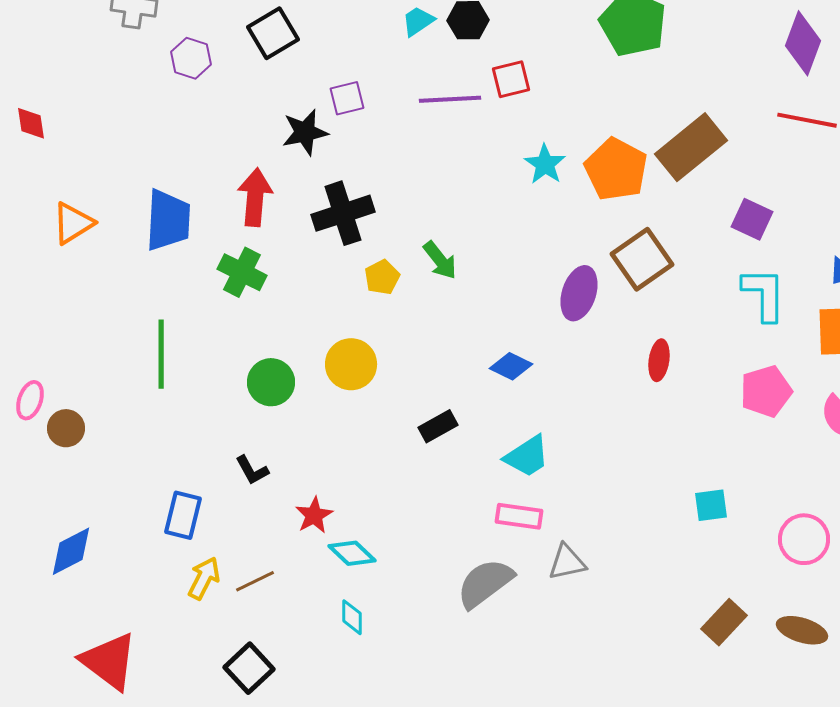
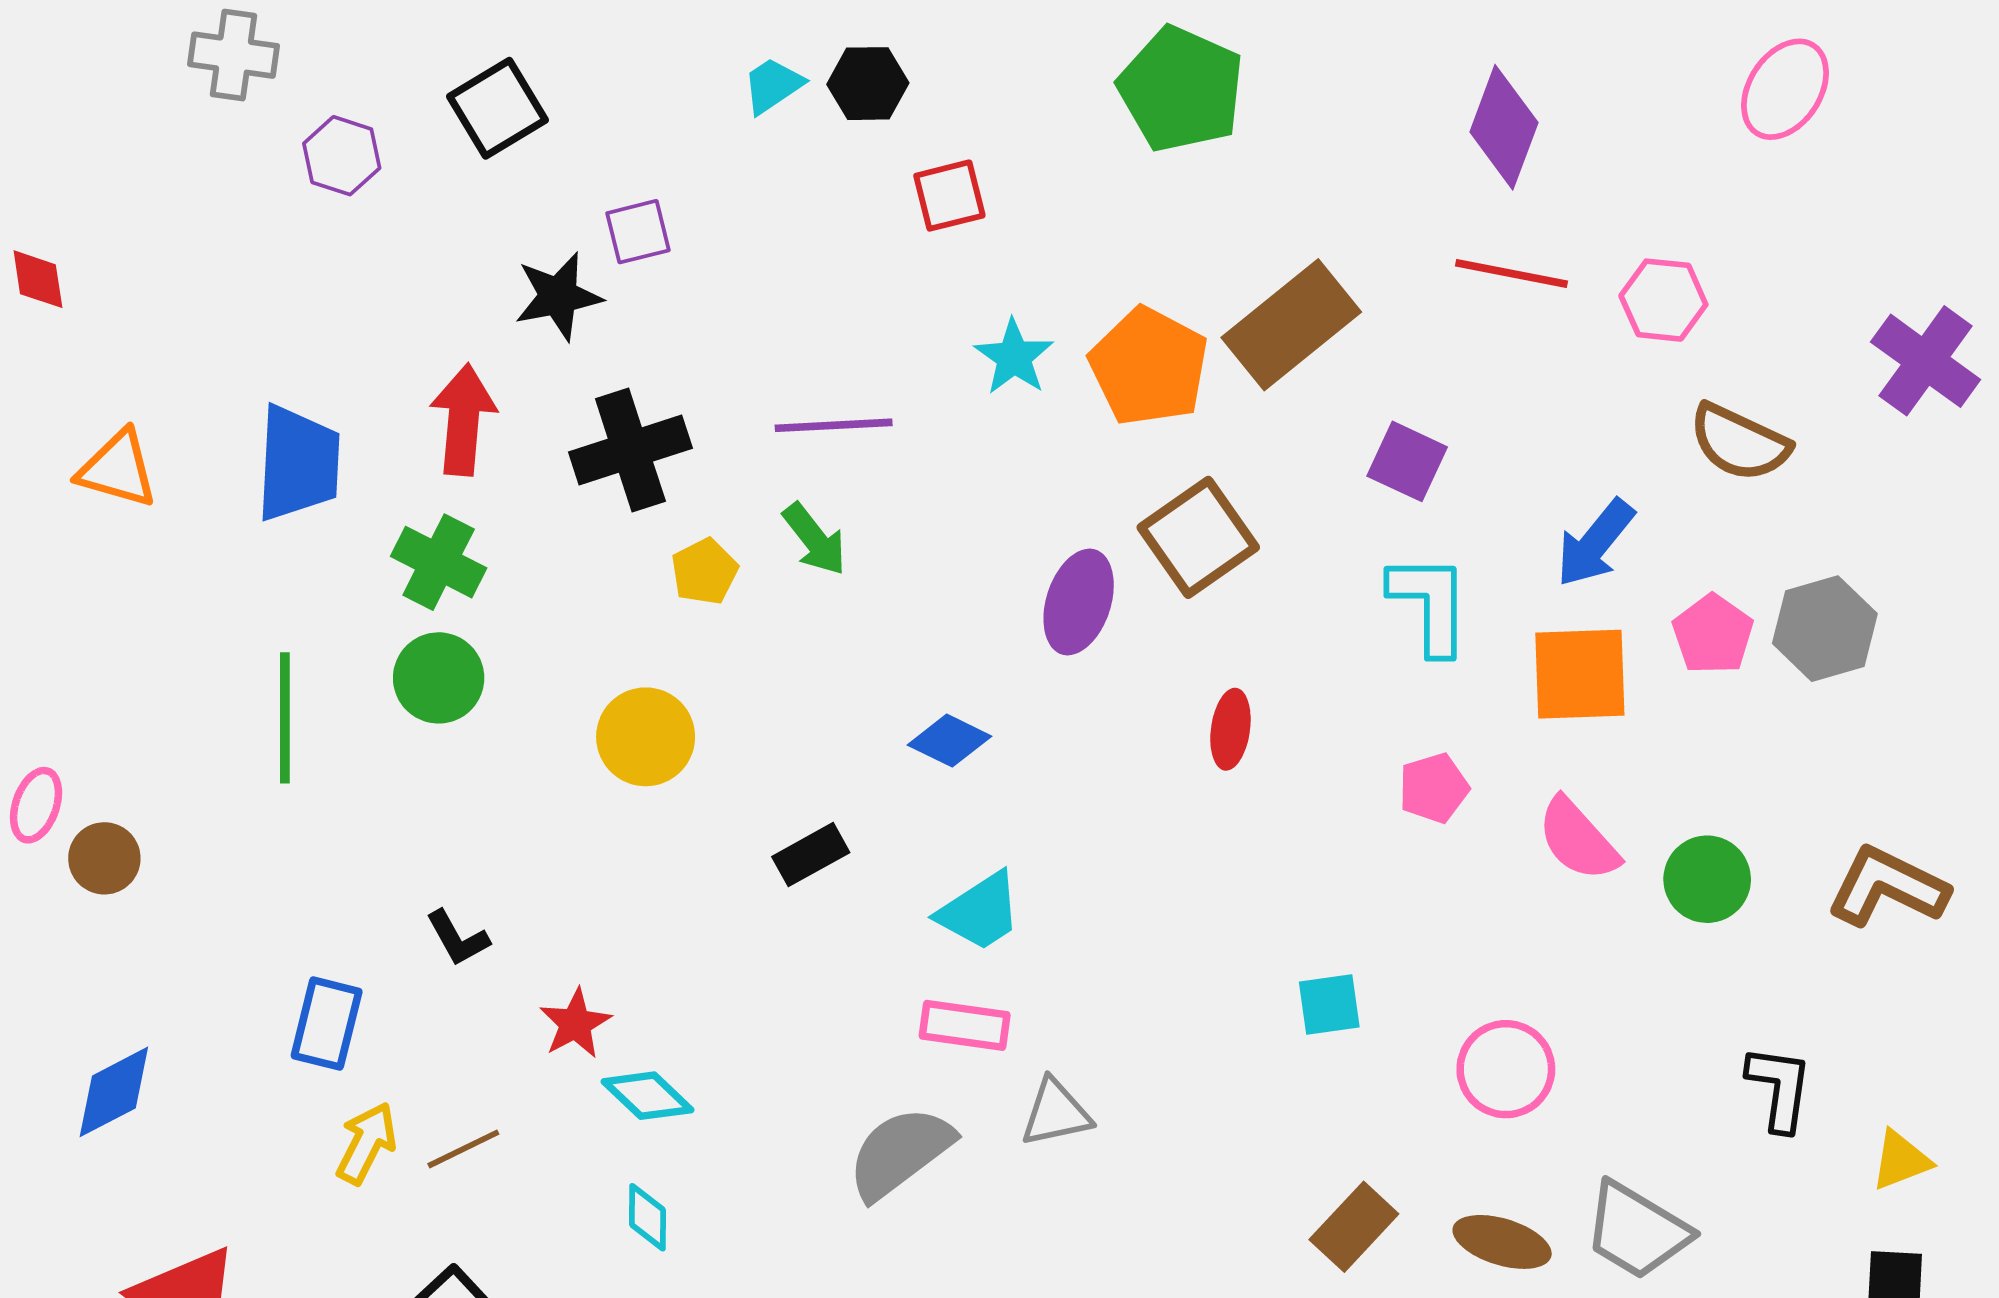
purple line: (450, 99) -> (834, 425), moved
orange triangle: (73, 223) -> (118, 469), turned 48
green circle: (271, 382) -> (439, 678), moved
pink pentagon: (766, 391) -> (1434, 788), size x0.7

